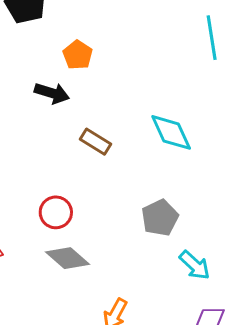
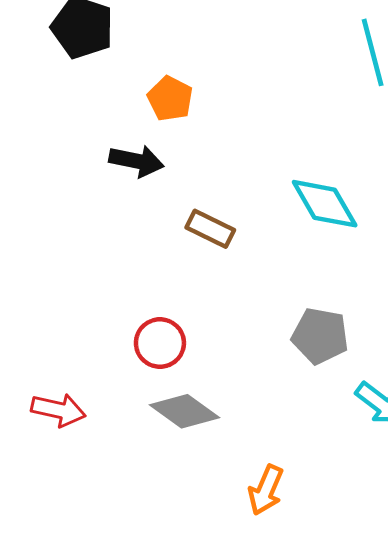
gray pentagon: (160, 218) -> (320, 336), turned -30

